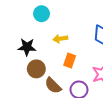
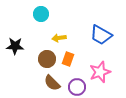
black star: (27, 47) -> (15, 46), moved
brown circle: (36, 69) -> (47, 59), moved

